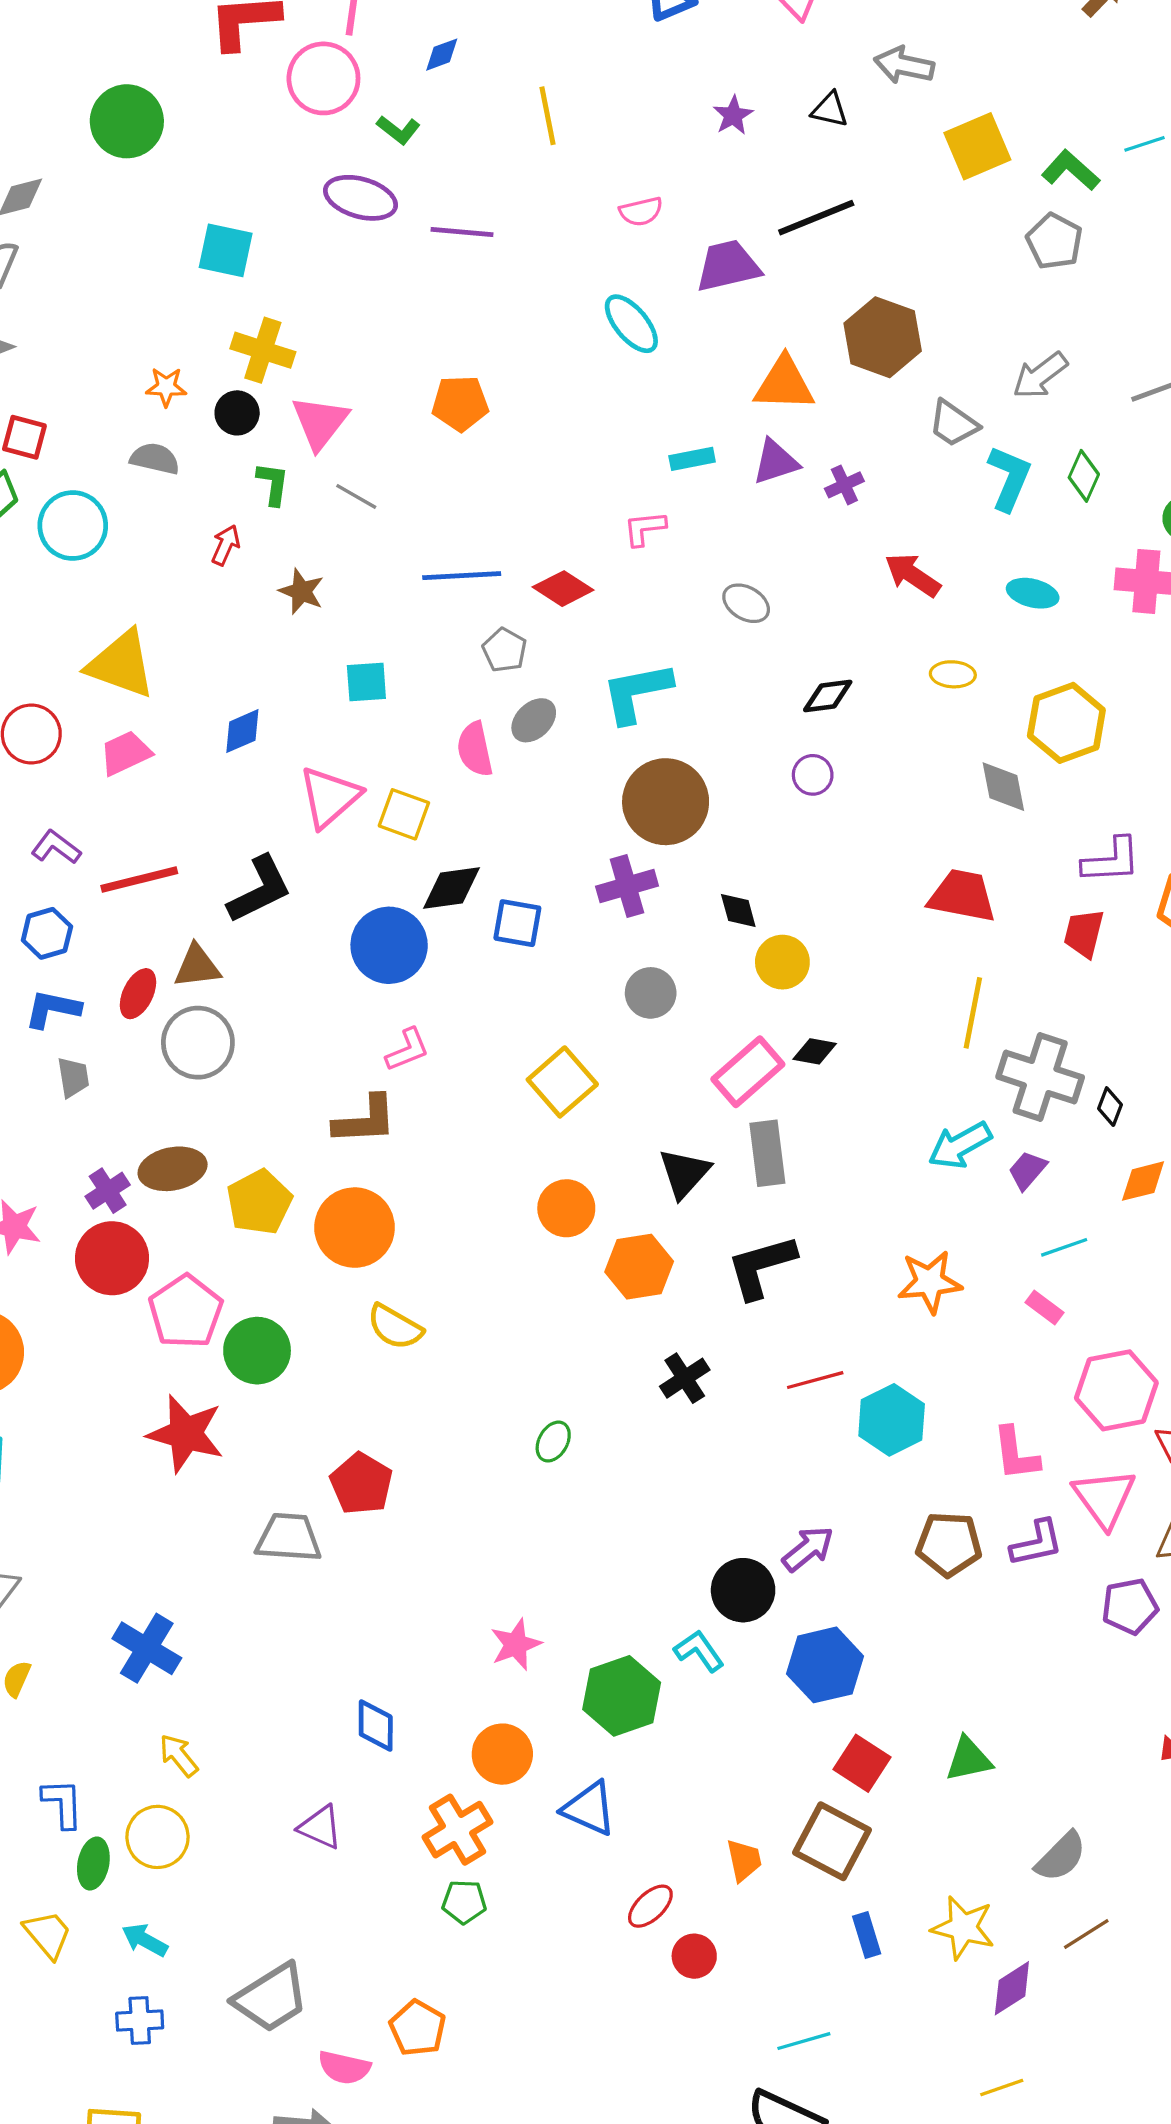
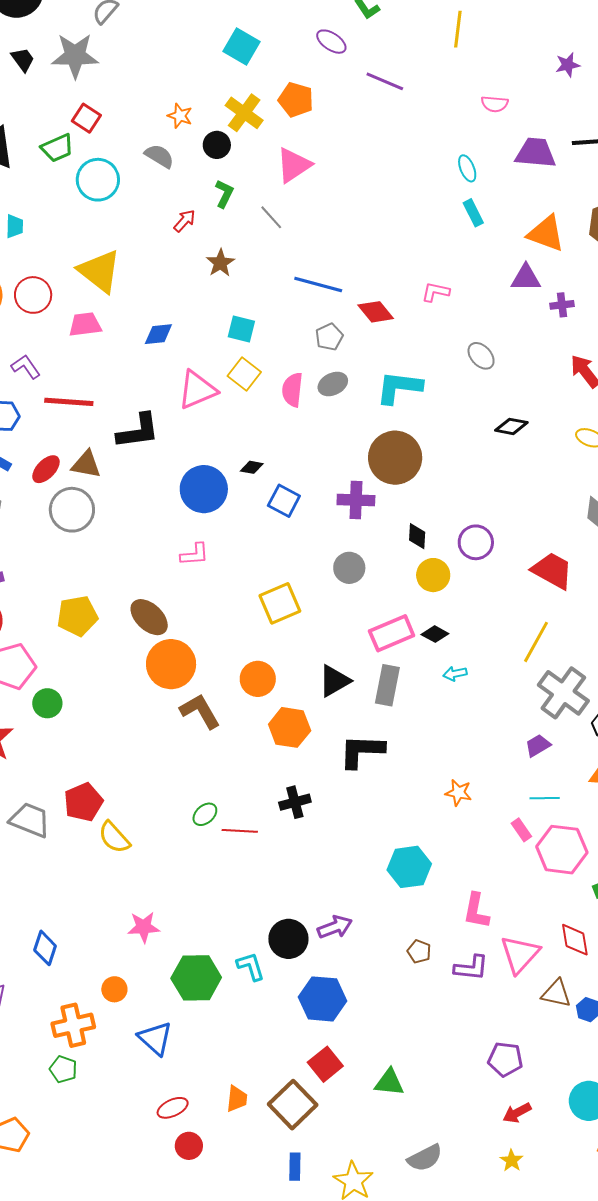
purple ellipse: (360, 198) -> (331, 42), size x0.7
cyan ellipse: (631, 324) -> (467, 168), size x0.7
orange pentagon: (460, 403) -> (296, 100), moved
pink triangle: (320, 422) -> (294, 165), moved
cyan rectangle: (692, 459) -> (473, 213), moved, turned 56
purple circle: (813, 775) -> (476, 542), moved, size x1.4
yellow square: (404, 814) -> (244, 374), moved
black diamond: (452, 888) -> (252, 467), size x0.6
brown L-shape: (365, 1120) -> (200, 711), moved, turned -135
cyan arrow: (960, 1145) -> (455, 674), moved, size x0.6
brown ellipse: (173, 1169) -> (149, 617), moved, turned 36
orange circle: (355, 1228) -> (171, 664), moved
orange star: (930, 1282) -> (458, 793), size x0.7
yellow semicircle: (395, 1327) -> (114, 837), moved
green circle: (257, 1351) -> (47, 703), size x0.7
red line: (815, 1380) -> (240, 831), moved
pink hexagon: (1116, 1390) -> (562, 850), moved
brown pentagon: (949, 1544) -> (419, 951), size x0.6
purple pentagon: (1130, 1606) -> (505, 1059), moved
orange circle: (502, 1754) -> (114, 989), size x0.7

